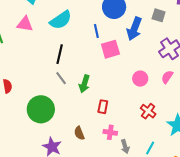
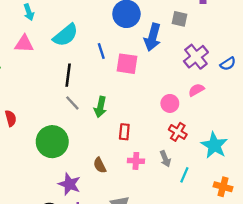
blue line: (96, 31) -> (101, 51), moved
pink square: (110, 49) -> (127, 64), turned 30
pink semicircle: (167, 77) -> (196, 90), turned 32
pink circle: (140, 79) -> (170, 103), moved
gray arrow: (125, 147) -> (165, 159), moved

